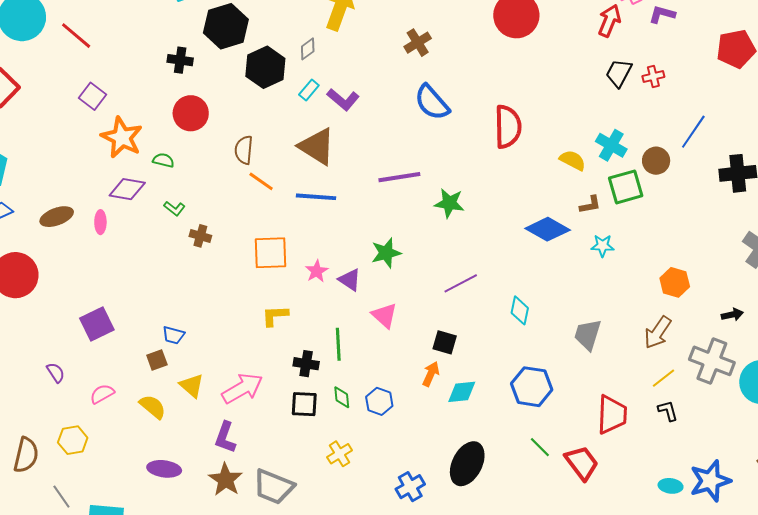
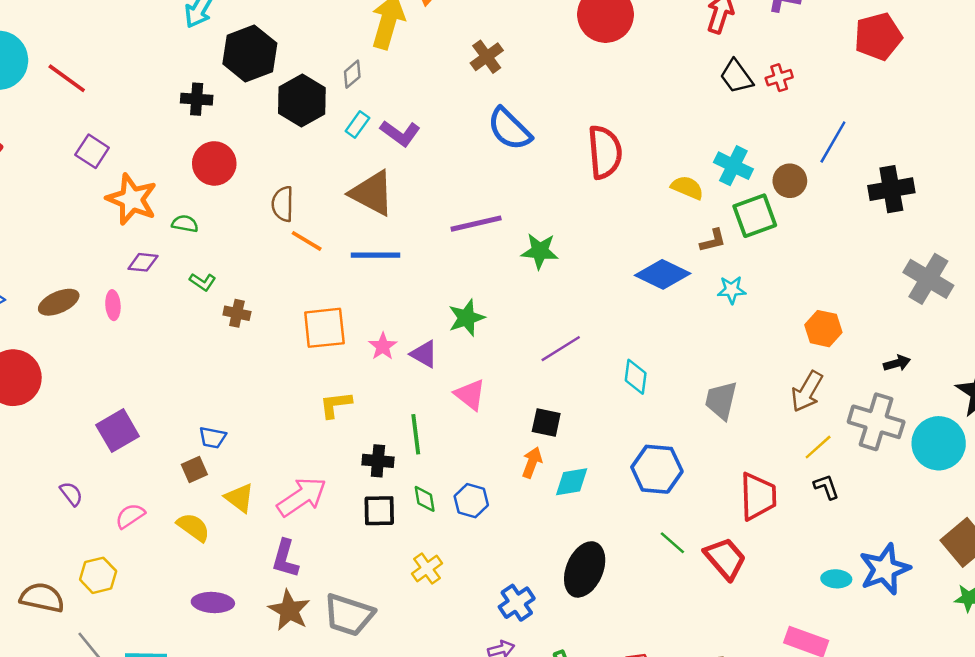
black trapezoid: (619, 73) -> (736, 76), turned -60
purple diamond: (127, 189) -> (143, 262), size x0.7
brown semicircle: (26, 455) -> (42, 598), turned -87

